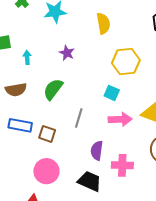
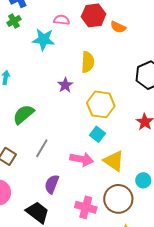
purple star: (67, 53) -> (65, 85), moved
cyan square: (112, 93) -> (97, 134), moved
pink cross: (122, 165) -> (86, 207), moved

